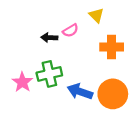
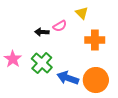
green cross: (49, 74) -> (42, 63), turned -35
pink star: (22, 82) -> (13, 59), moved

